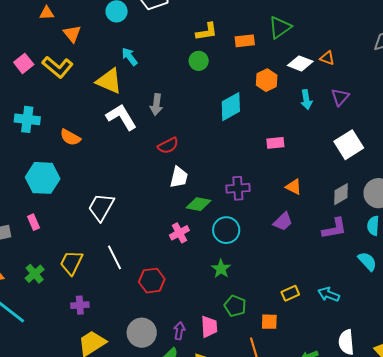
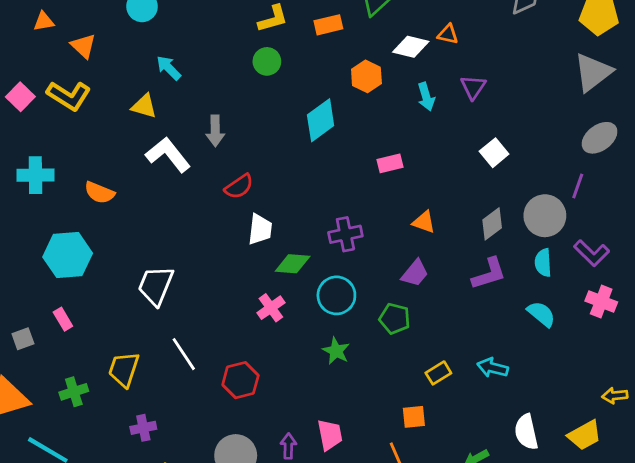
yellow triangle: (109, 81) -> (144, 106), size x0.7
white square: (349, 145) -> (494, 153), size x0.7
green cross: (35, 274) -> (74, 392), turned 30
green pentagon: (235, 306) -> (395, 319), moved

